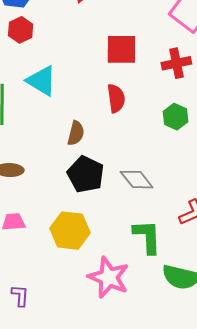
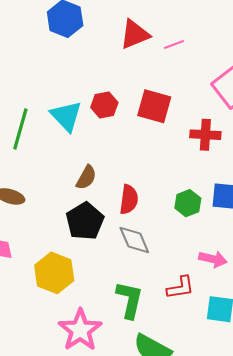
red hexagon: (21, 30) -> (104, 105), moved
red semicircle: (116, 98) -> (129, 199), moved
green hexagon: (176, 117) -> (188, 203), moved

